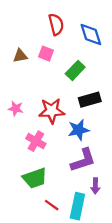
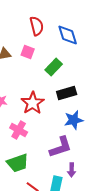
red star: (52, 111) -> (33, 103), turned -30
blue star: (79, 130) -> (74, 120), moved

